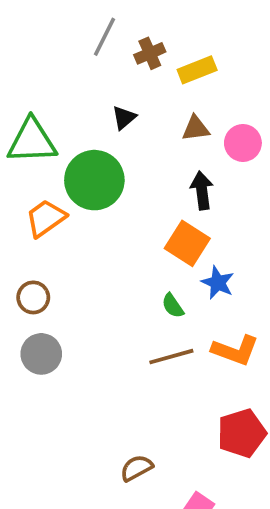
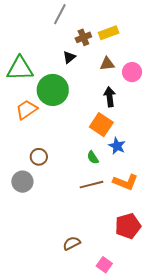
brown cross: (150, 53) -> (83, 37), moved
brown circle: (33, 297) -> (39, 157), moved

